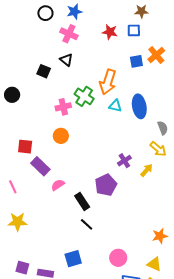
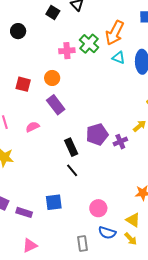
orange circle: (61, 136) -> (52, 78), moved
purple cross: (124, 161) -> (120, 142), moved
purple rectangle: (40, 166) -> (56, 105), moved
pink semicircle: (58, 185) -> (33, 127), moved

